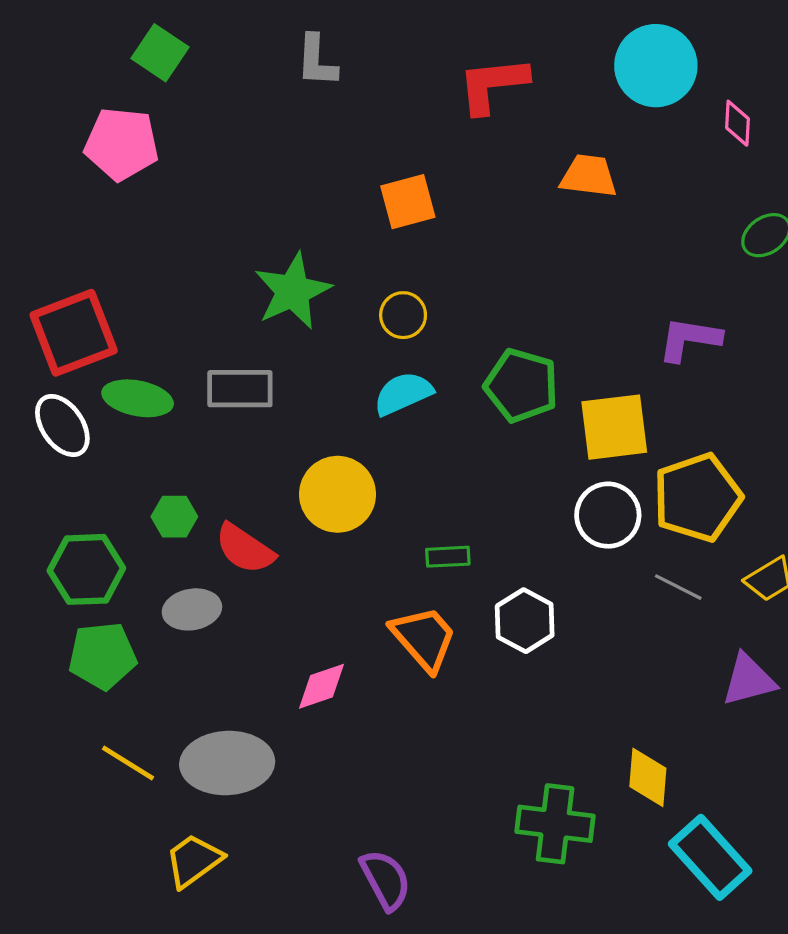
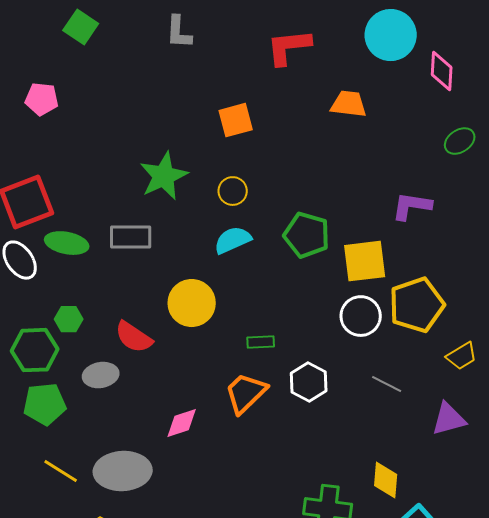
pink diamond: (737, 123) -> (442, 71), size x1.4
pink pentagon: (122, 144) -> (42, 99), moved, size x0.7
green hexagon: (174, 517) -> (69, 319), moved
gray line: (678, 587) -> (387, 384), moved
orange trapezoid: (424, 638) -> (246, 393), turned -93

